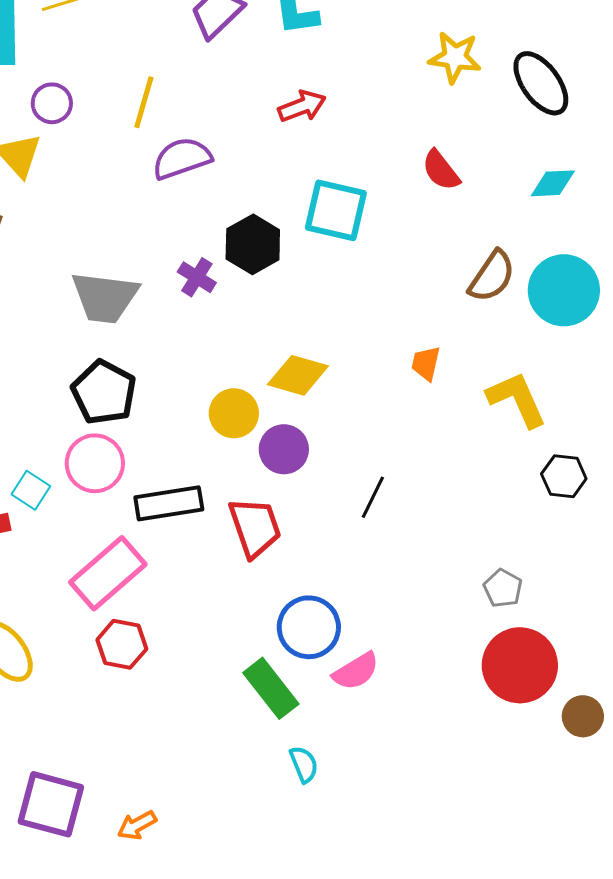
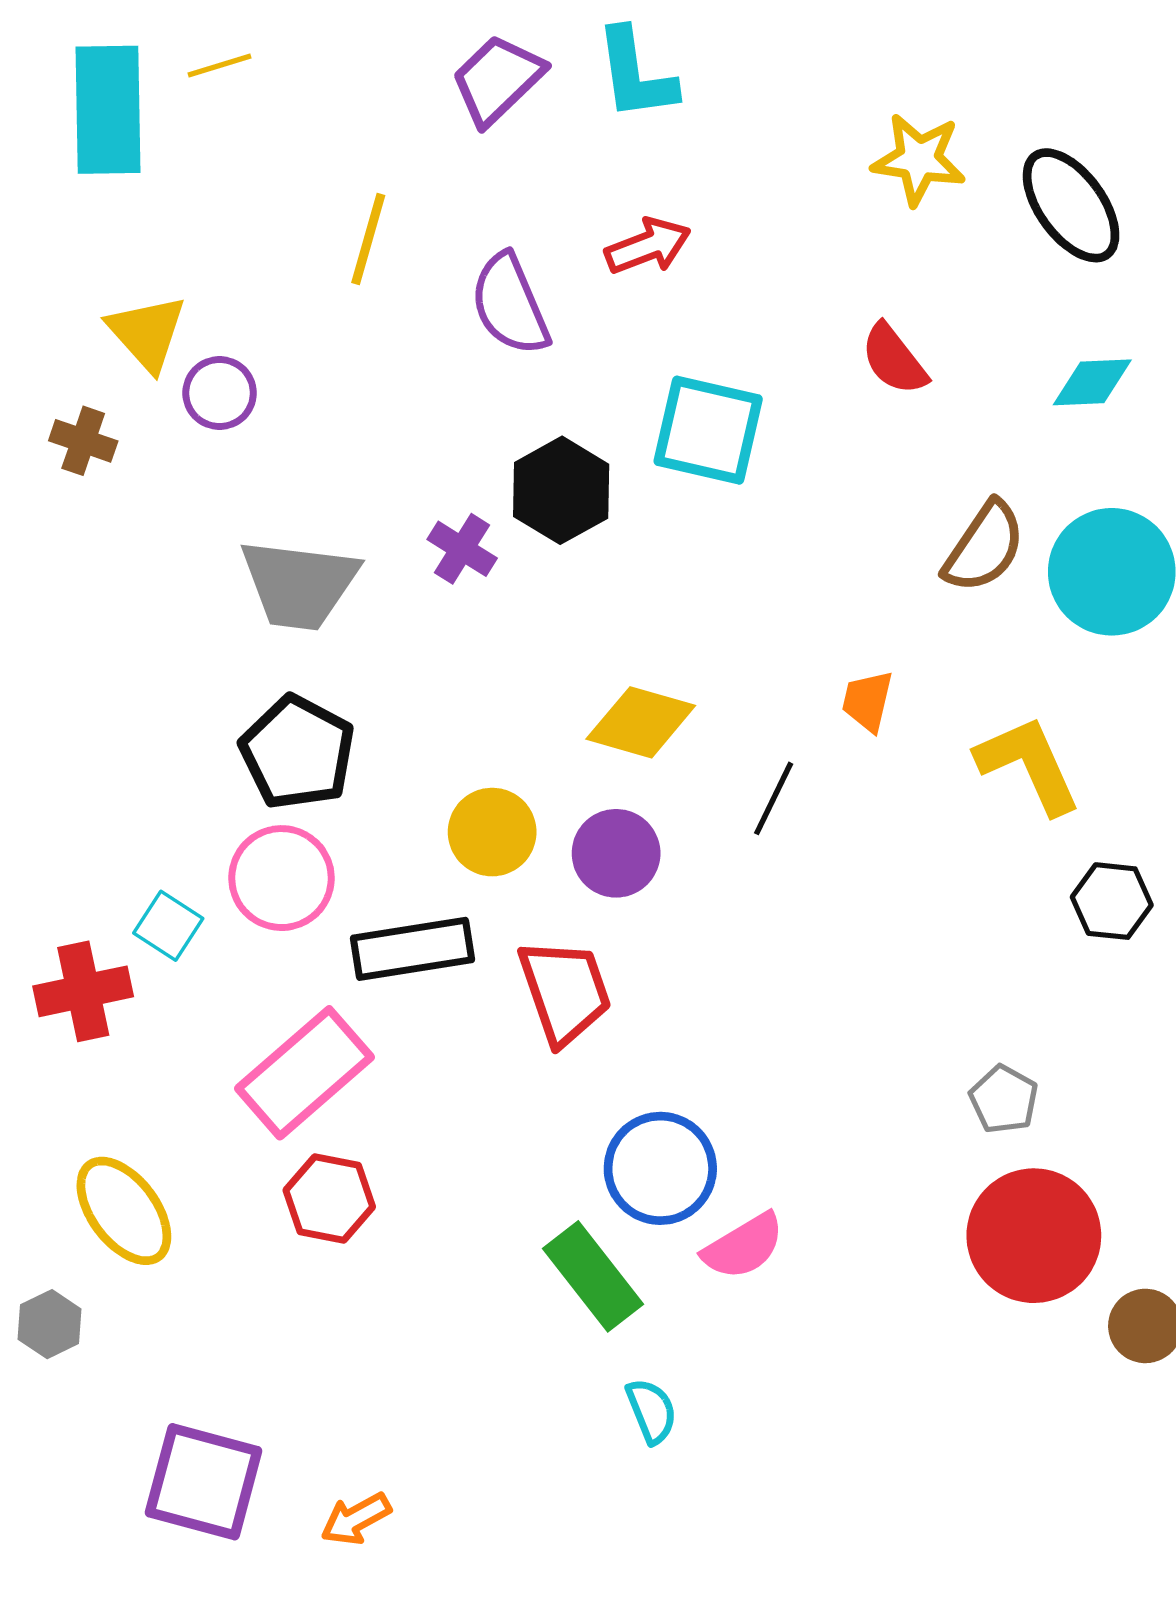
purple circle: (52, 103) -> (220, 393), moved
purple semicircle: (182, 158) -> (510, 304), moved, turned -94
yellow circle: (234, 413) -> (492, 832), moved
black line: (373, 497) -> (774, 798), moved

